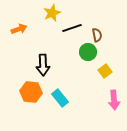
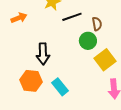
yellow square: (105, 71) -> (105, 60), size x1.5

